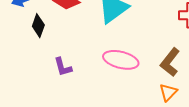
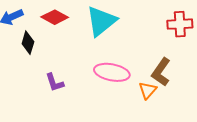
orange triangle: (168, 92) -> (148, 90), moved

